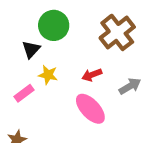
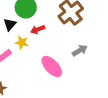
red arrow: (92, 75) -> (38, 29), moved

